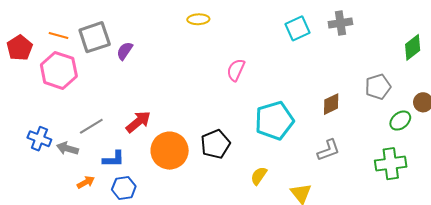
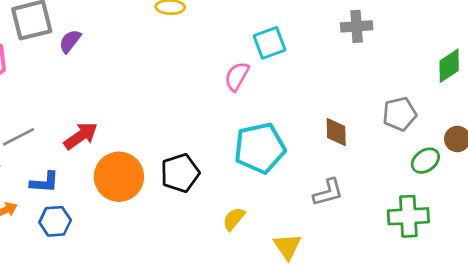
cyan square: (297, 28) -> (270, 43), moved
pink semicircle: (236, 70) -> (237, 76), moved
brown diamond: (331, 104) -> (336, 132), turned -70

